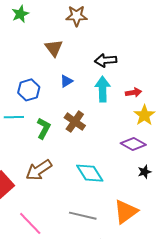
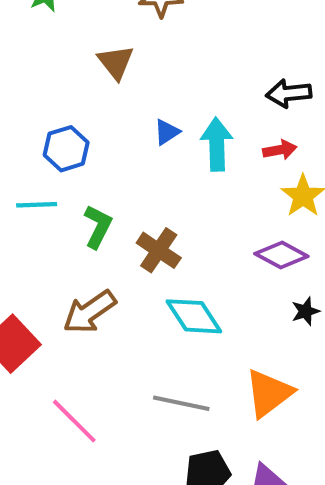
black arrow: (106, 60) -> (289, 93), moved
blue triangle: (66, 81) -> (167, 132), moved
brown cross: (75, 122) -> (159, 250), moved

